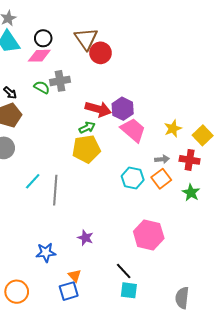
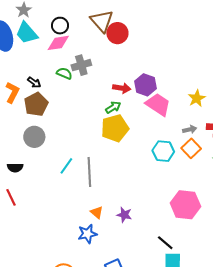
red arrow: (98, 109) -> (122, 88), size x0.7
orange triangle: (75, 276) -> (97, 212), moved

